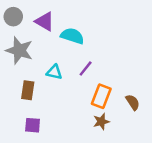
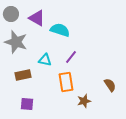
brown rectangle: (28, 90) -> (23, 75), turned 70
orange rectangle: (101, 96) -> (66, 82), moved, turned -30

